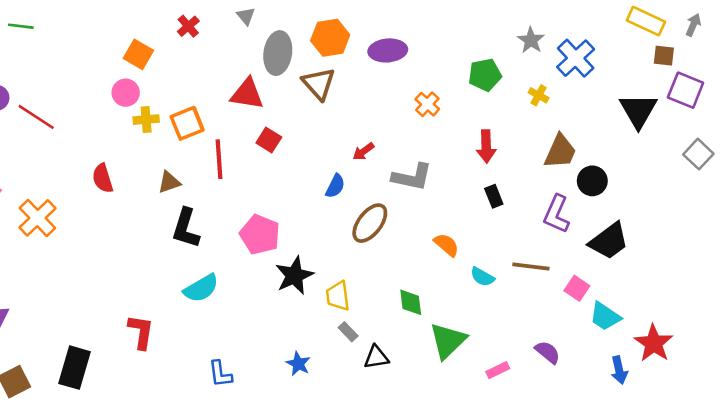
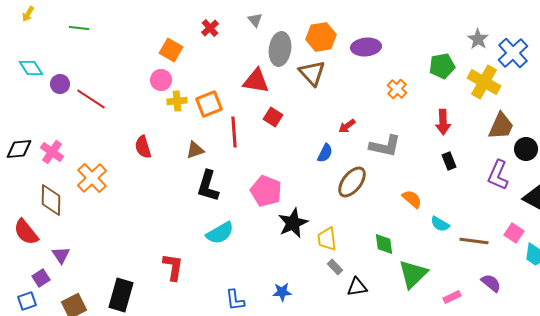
yellow cross: (539, 95) -> (484, 82), size x2.0
brown line: (531, 267) -> (474, 241), moved
blue star: (298, 364) -> (282, 292), moved, turned -30

